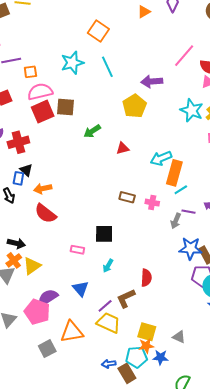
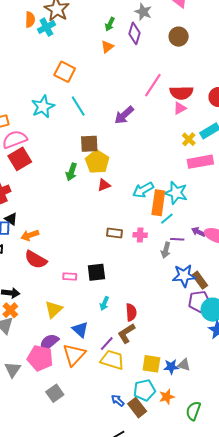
purple arrow: (152, 82) -> (124, 115), turned -30
yellow pentagon: (134, 106) -> (97, 162), moved
brown square: (65, 107) -> (89, 144), moved
cyan star: (192, 110) -> (176, 193), moved
green arrow: (92, 131) -> (71, 172), turned -30
pink rectangle: (77, 250) -> (70, 276), moved
yellow triangle: (32, 266) -> (54, 309), moved
red semicircle: (146, 278) -> (131, 312), moved
orange triangle: (72, 332) -> (74, 355), moved, turned -30
orange star: (146, 346) -> (167, 397), moved
blue star: (161, 357) -> (171, 367), moved
blue arrow: (109, 364) -> (118, 401), turned 56

